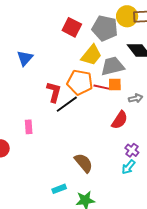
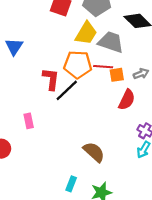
gray trapezoid: (112, 66) -> (111, 42), turned 40
orange square: (115, 84) -> (117, 75), moved
cyan rectangle: (59, 189) -> (71, 184), turned -40

